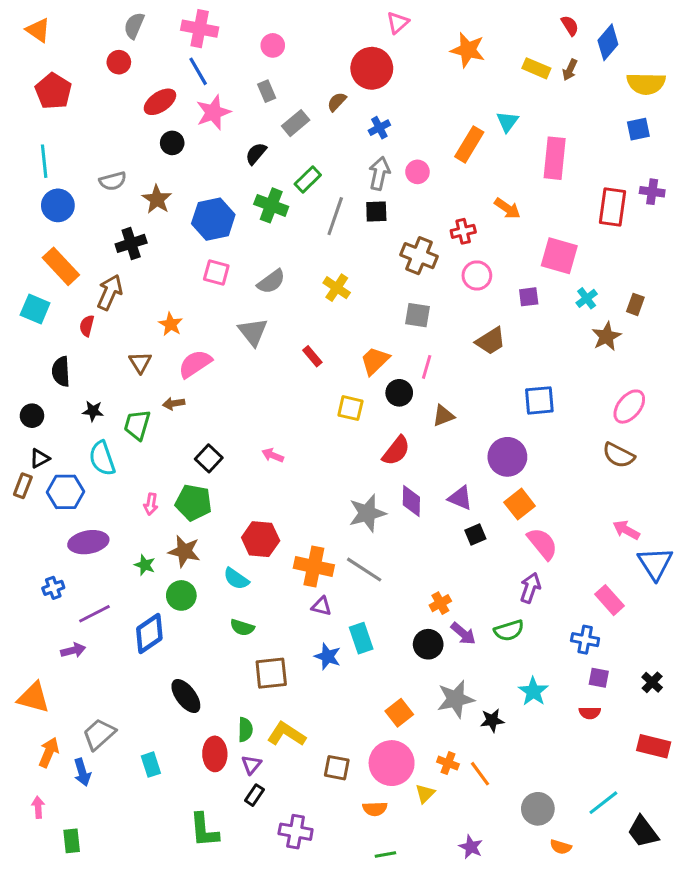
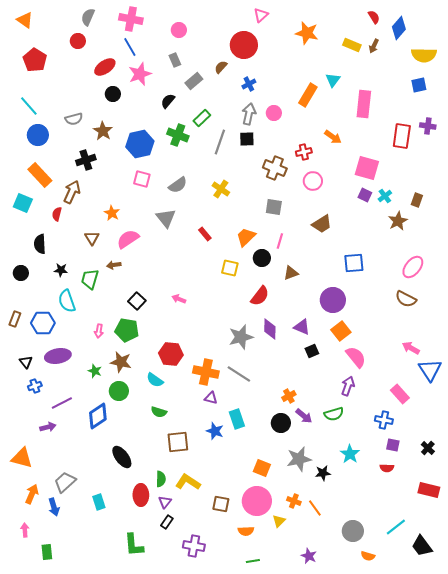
cyan line: (44, 161) -> (29, 106), turned -35
purple square: (529, 297) -> (365, 195), moved, turned 32
black triangle: (40, 458) -> (26, 362), moved, turned -40
orange square: (399, 713) -> (262, 468), turned -30

